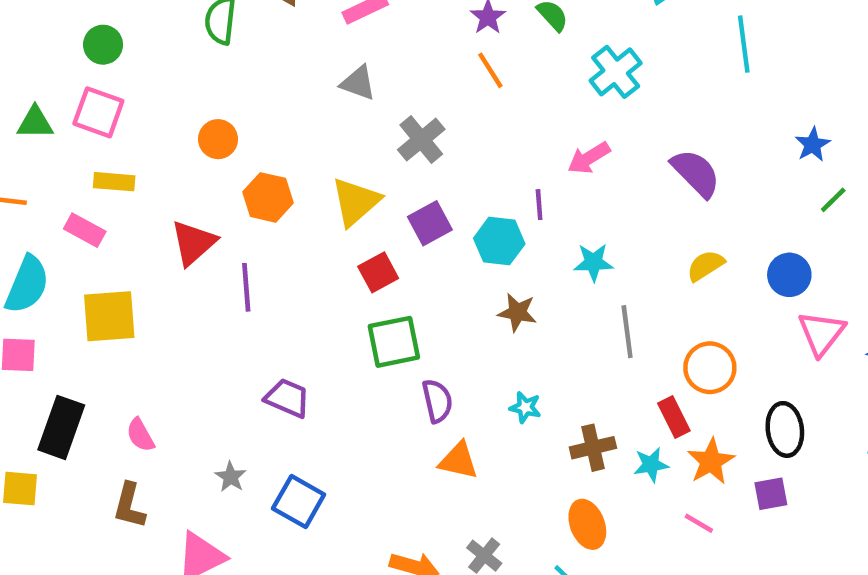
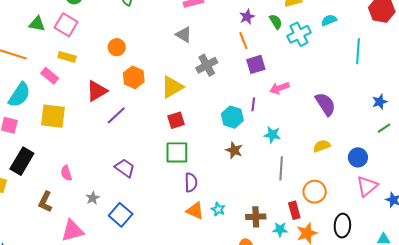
cyan cross: (616, 72) -> (299, 34), moved
purple square: (430, 223) -> (256, 64), moved
purple line: (246, 287) -> (116, 115), turned 40
cyan star: (525, 407) -> (218, 209), moved
pink semicircle: (140, 435) -> (66, 173), moved

